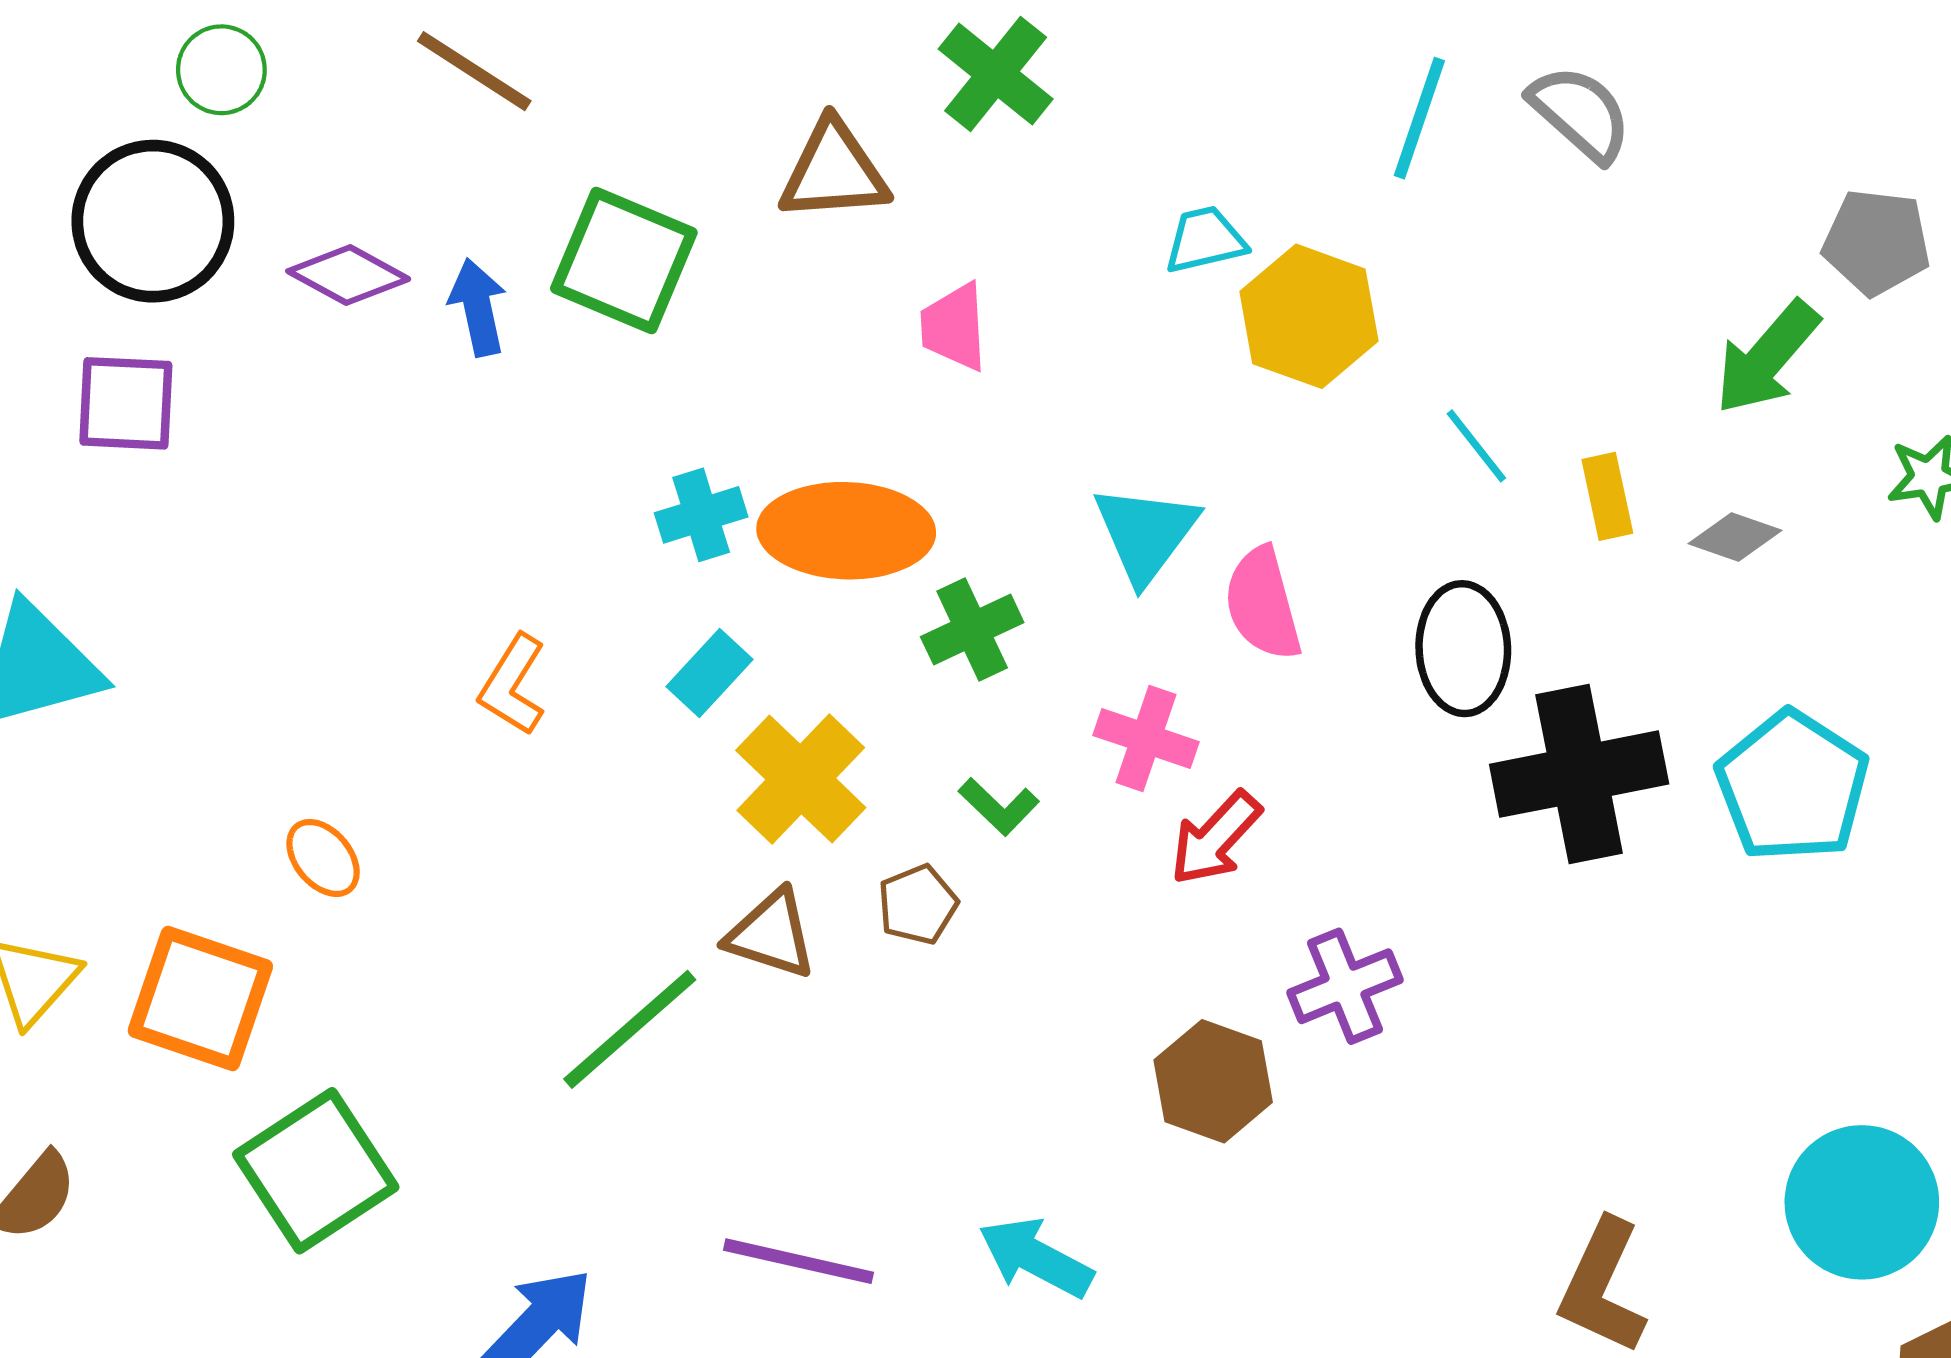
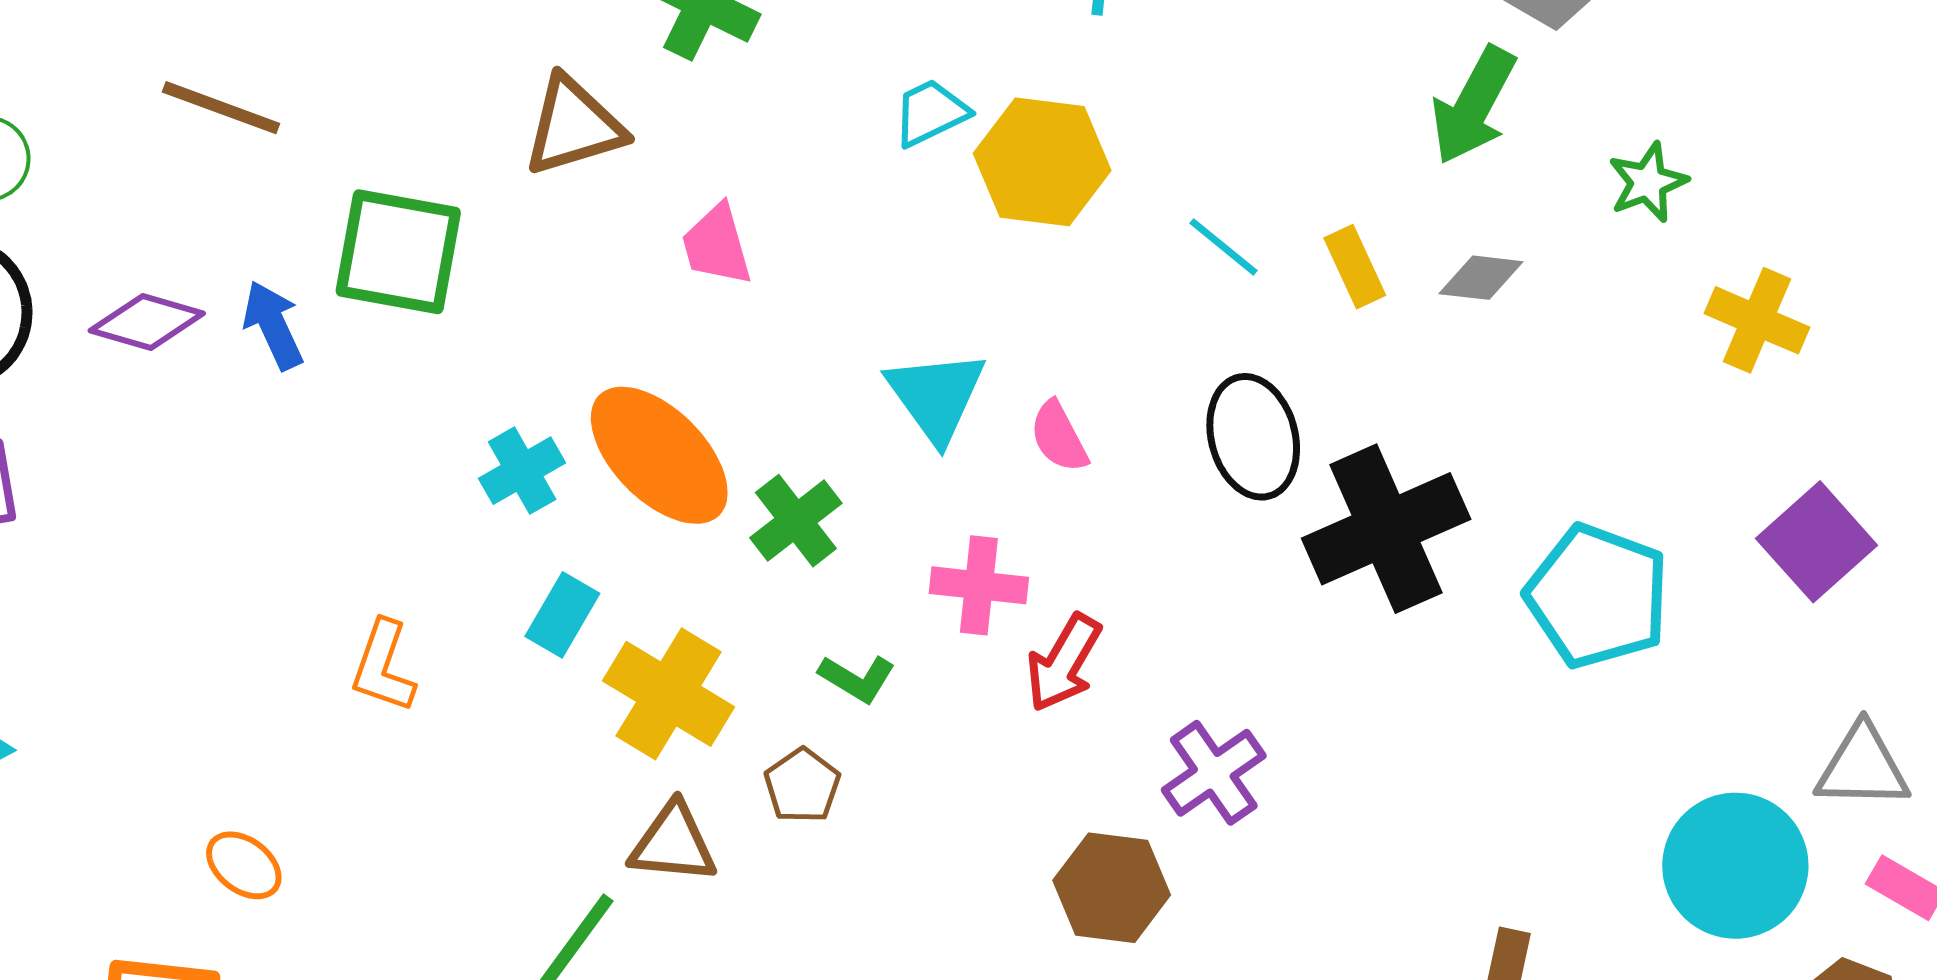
orange ellipse: (846, 531) -> (659, 455), turned 56
pink semicircle: (1263, 604) -> (1059, 437), size x0.7
cyan pentagon: (1793, 786) -> (1597, 596), moved

